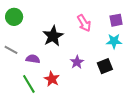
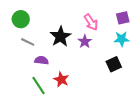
gray line: (11, 50) -> (28, 42), moved
purple star: (77, 62) -> (85, 41), moved

